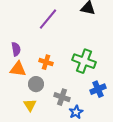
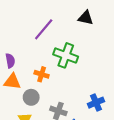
green cross: (84, 61) -> (66, 55), moved

